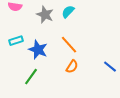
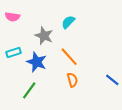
gray star: (45, 15) -> (44, 36), moved
orange semicircle: (72, 67) -> (72, 80), turned -48

